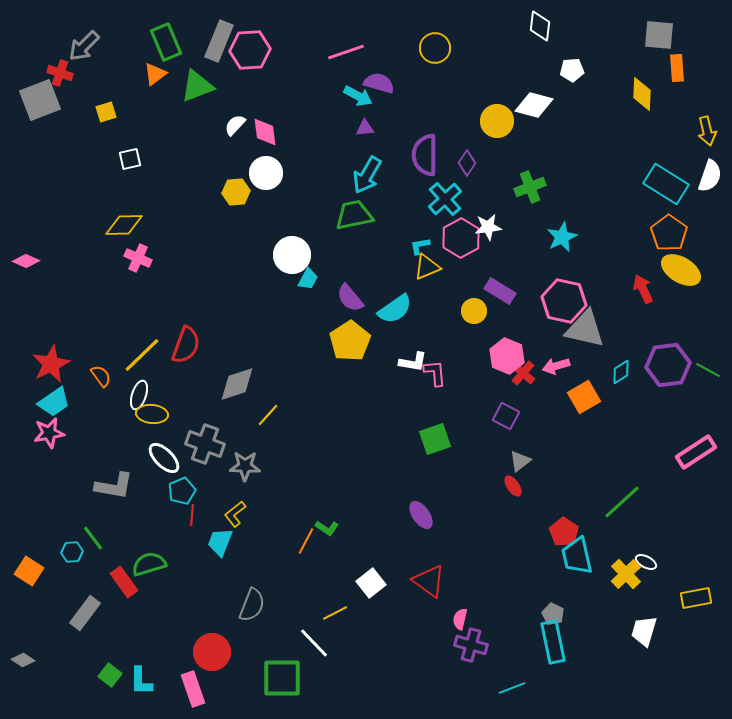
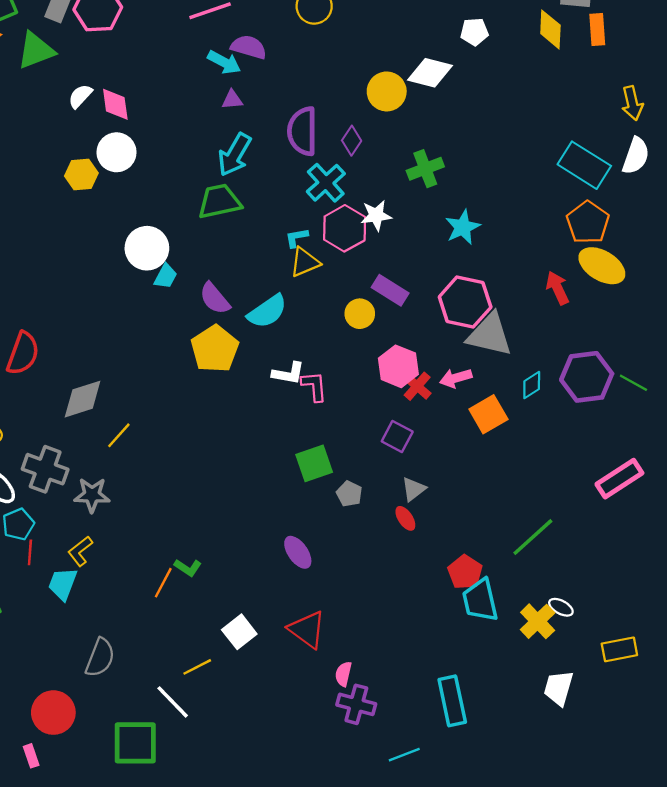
yellow diamond: (642, 94) -> (550, 29), moved
gray pentagon: (553, 614) -> (349, 494), moved
pink rectangle: (193, 689) -> (31, 756), size x0.6

